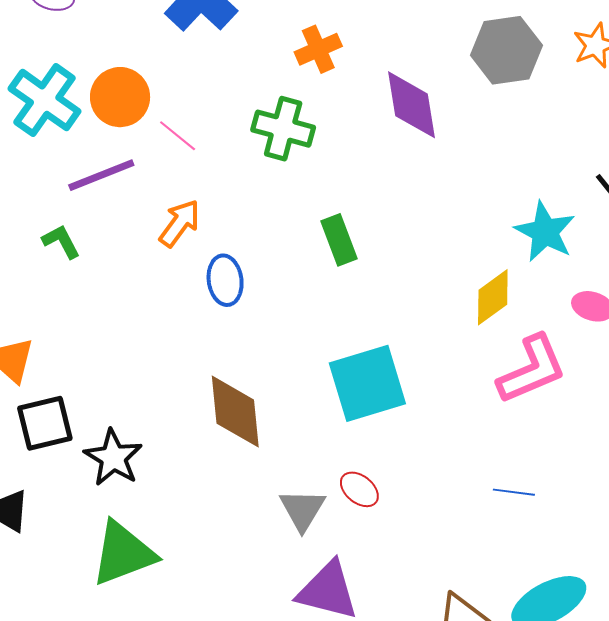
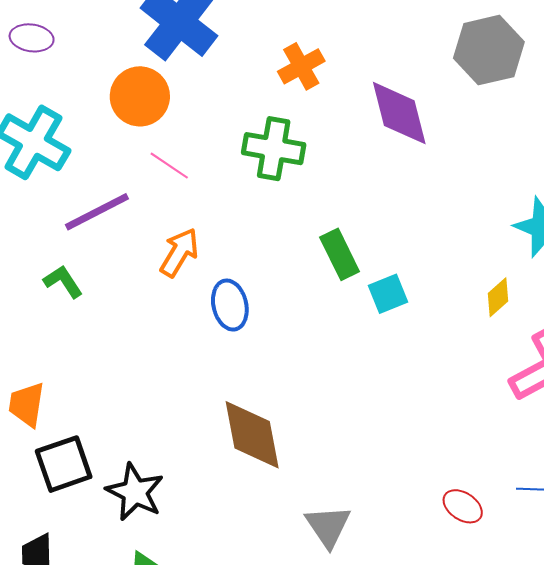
orange circle: (120, 97) -> (140, 96), moved
yellow diamond: (493, 297) -> (498, 297), size x0.7
cyan square: (367, 383) -> (388, 294), moved, size x0.5
red ellipse: (359, 489) -> (463, 506), moved

